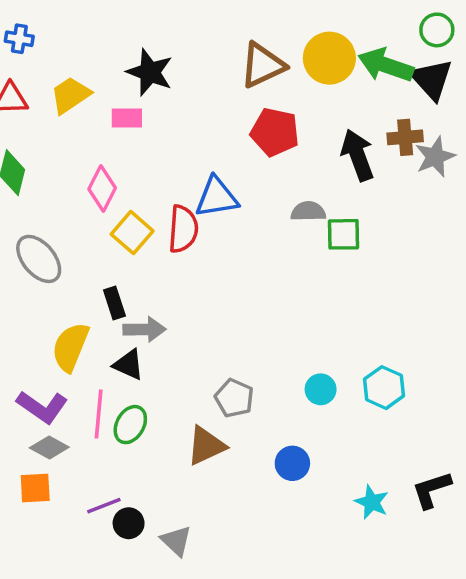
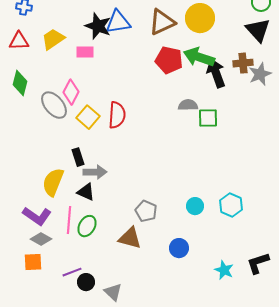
green arrow: (386, 65) -> (199, 57), moved
blue triangle: (217, 197) -> (118, 22), moved
gray ellipse: (39, 259) -> (54, 105), moved
brown triangle: (206, 446) -> (130, 238), turned 40

